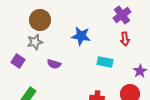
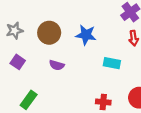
brown circle: (40, 20) -> (49, 33), moved
gray star: (35, 42) -> (14, 31), moved

